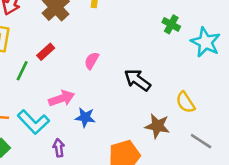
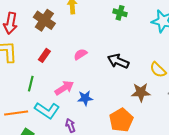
green cross: (171, 24) -> (120, 13), moved
pink semicircle: (92, 61) -> (80, 54), turned 40
green line: (22, 71) -> (31, 84), moved

